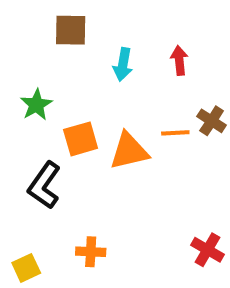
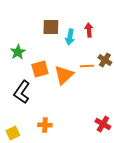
brown square: (71, 30) -> (51, 27), moved
cyan arrow: (123, 64) -> (70, 37), moved
orange triangle: (129, 151) -> (64, 75), turned -30

